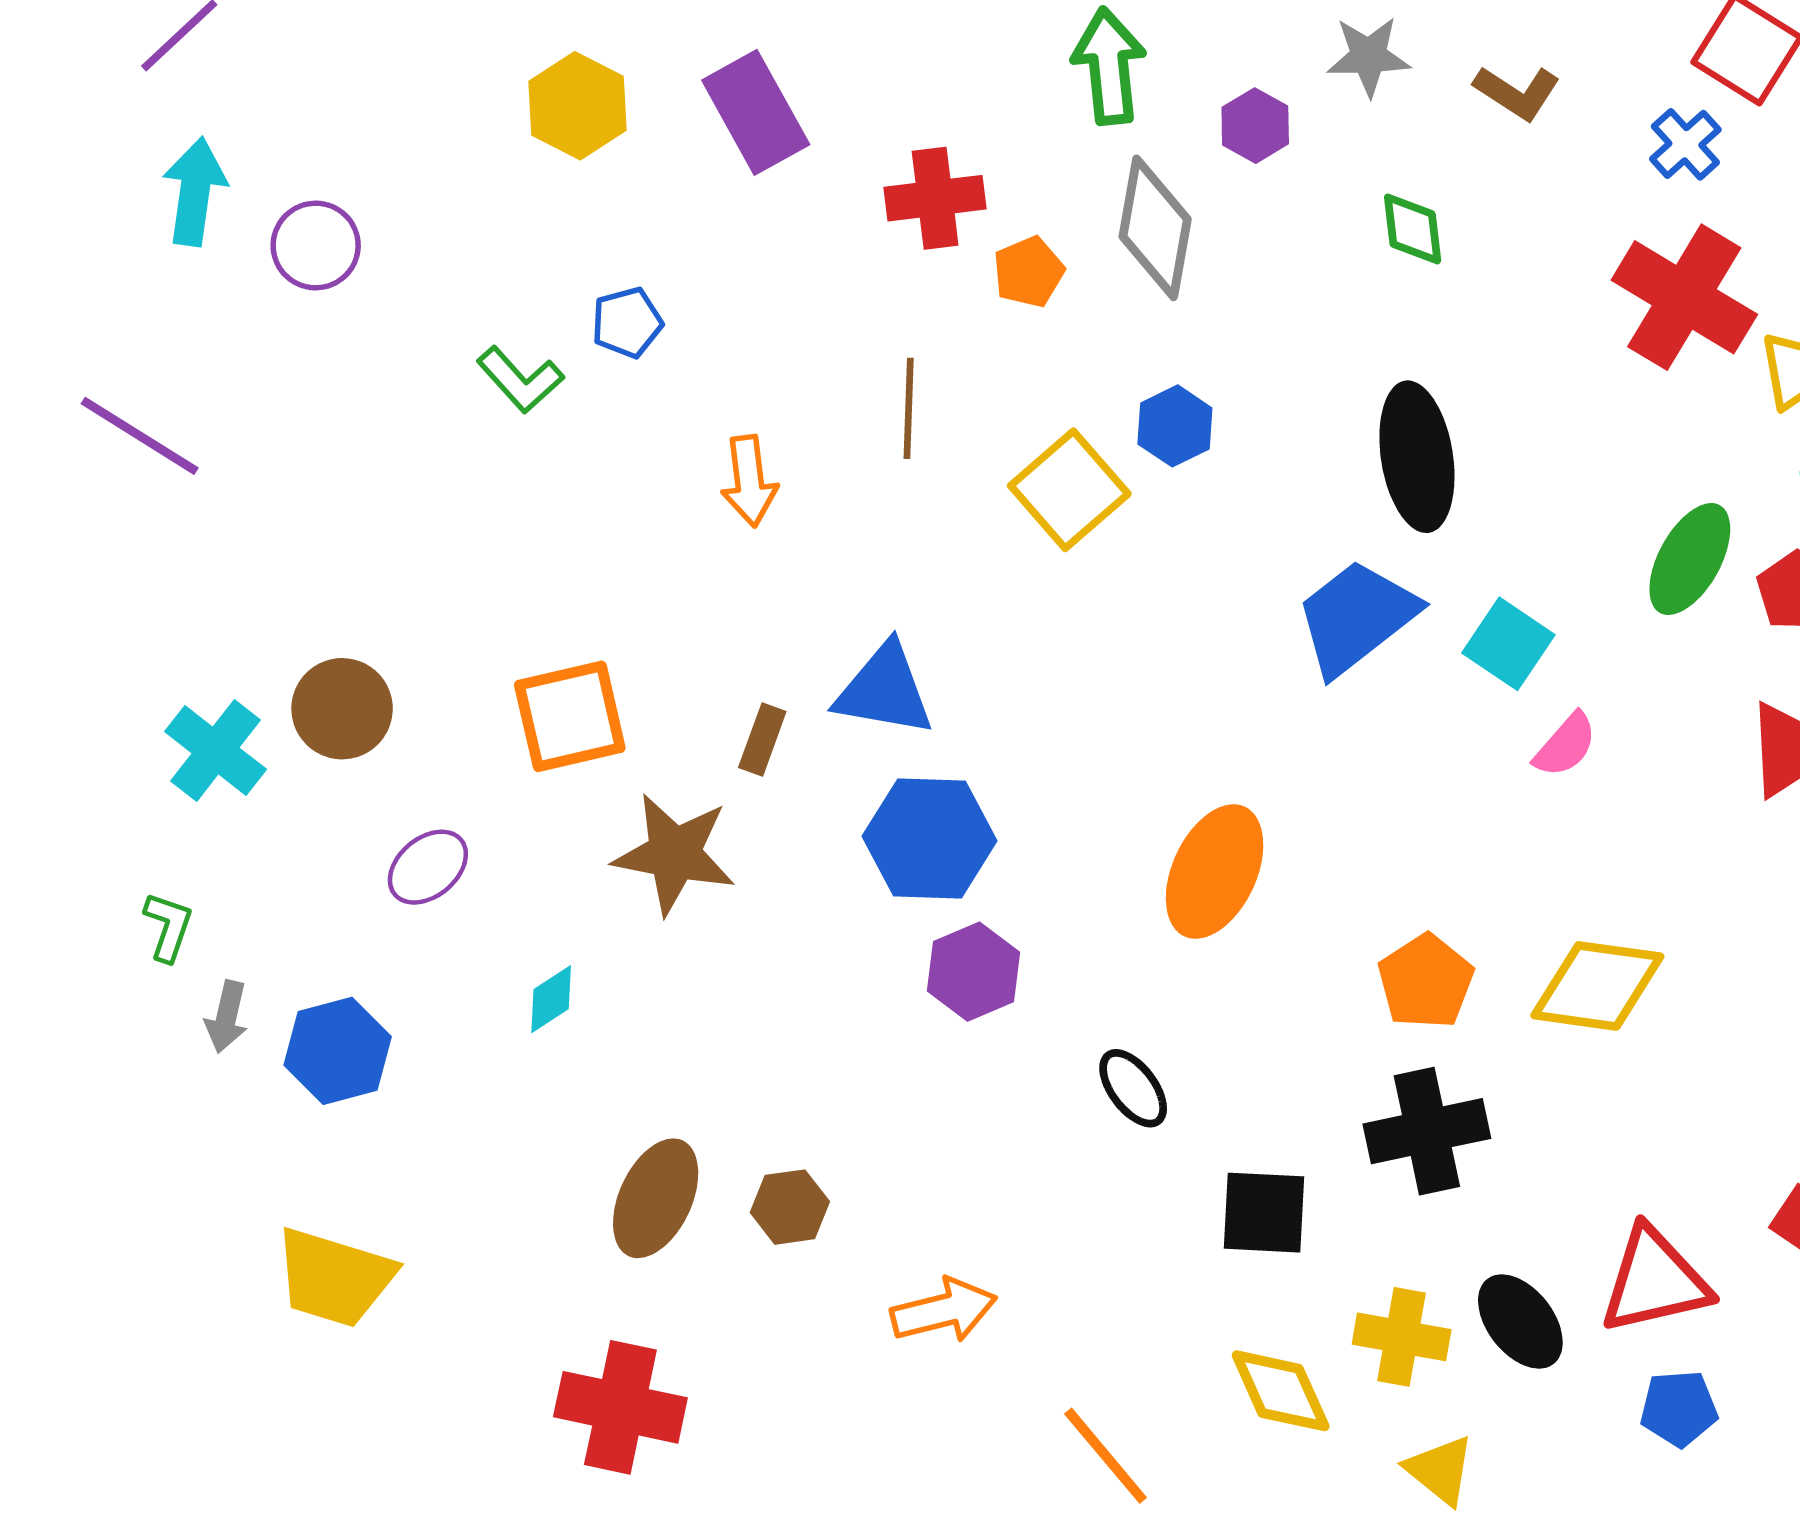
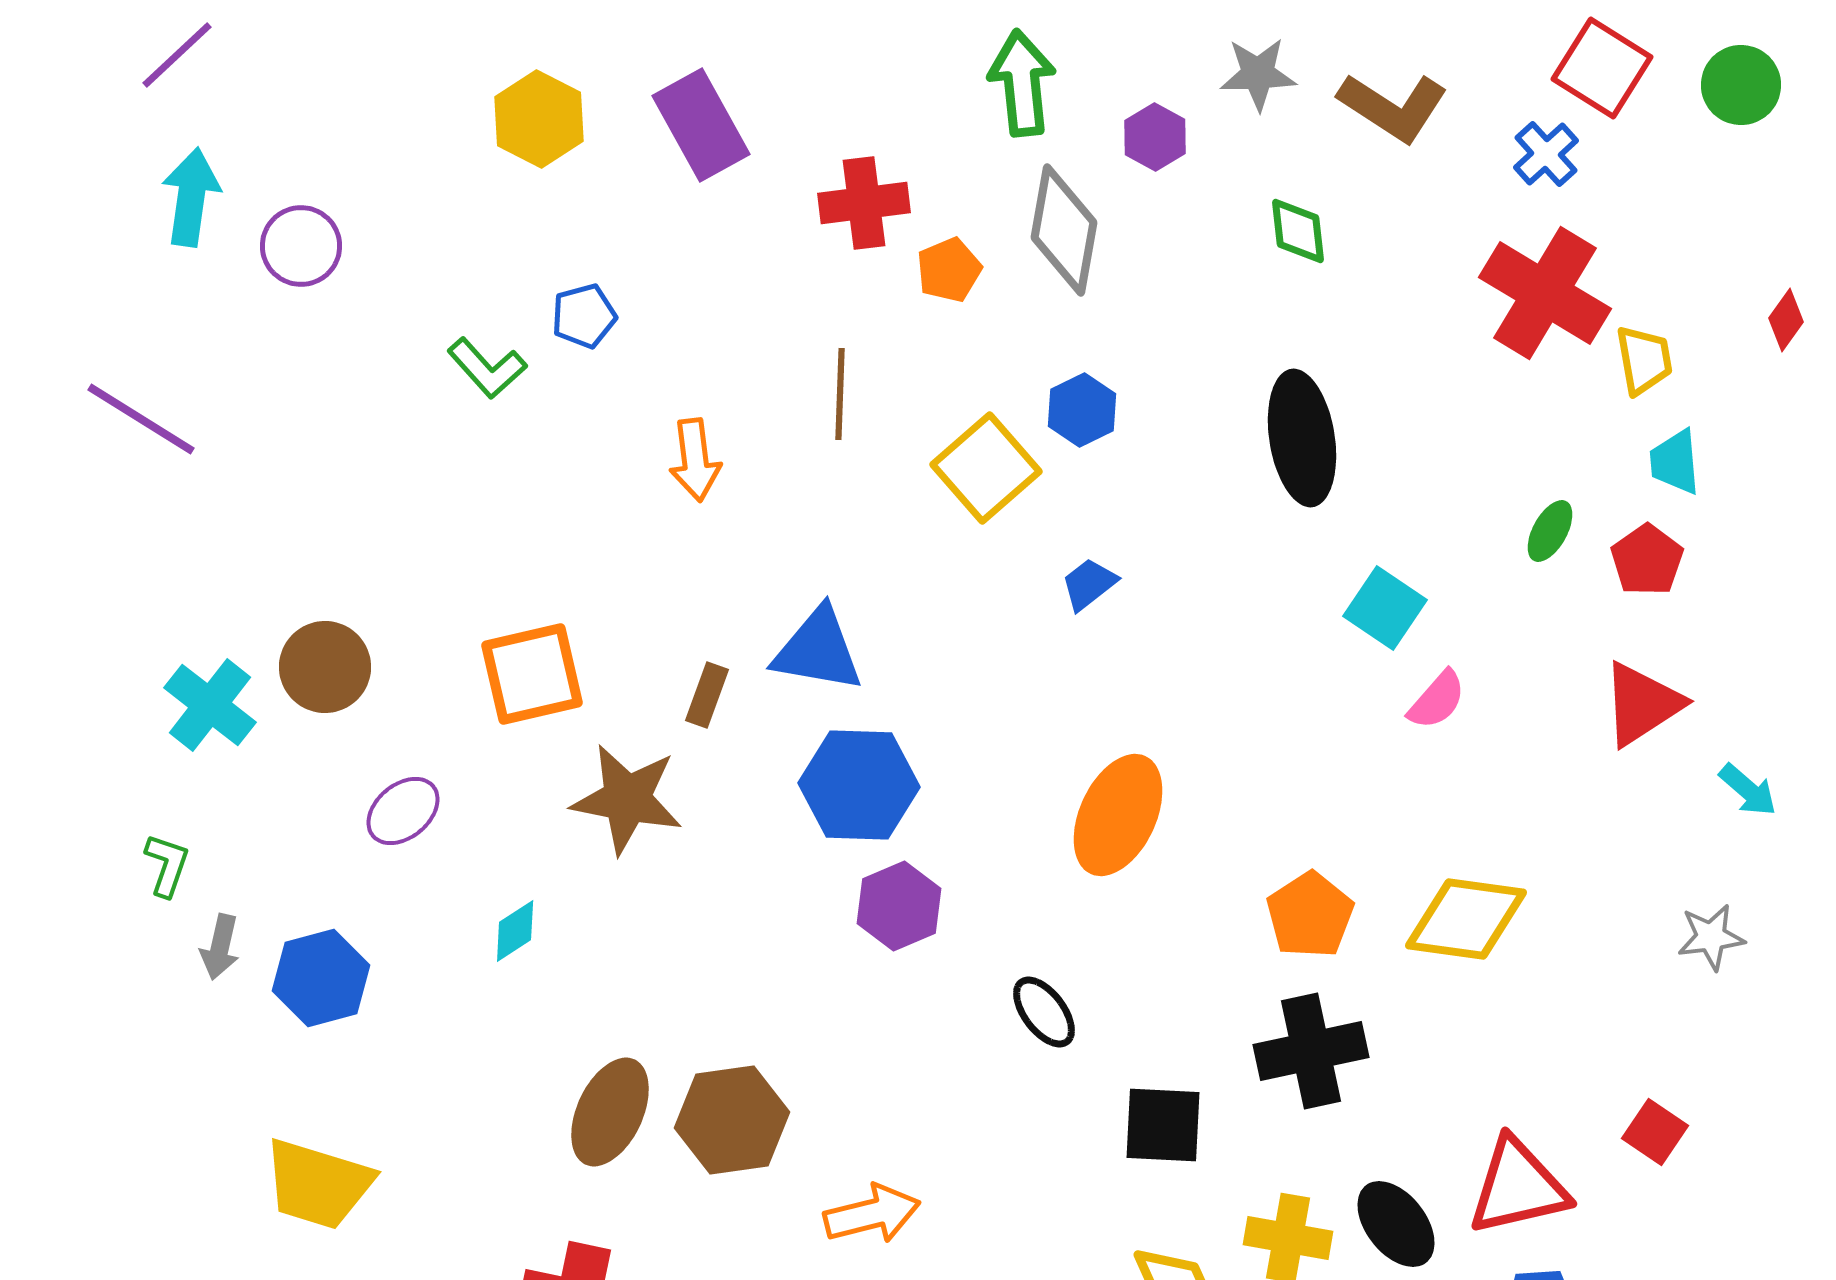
brown L-shape: (1517, 93) -> (1393, 107), size x1.4
green ellipse: (1690, 559) -> (1550, 531), size x0.6
blue trapezoid: (1356, 617) -> (1089, 584), moved, size x0.5
brown hexagon: (790, 1207) -> (732, 1120), size x1.6

